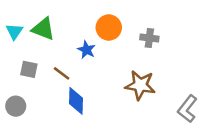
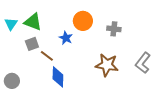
gray square: (29, 69) -> (32, 44), moved, turned -32
gray L-shape: (187, 109) -> (143, 63), moved

